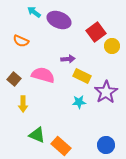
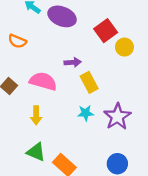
yellow rectangle: (82, 76) -> (89, 82), turned 36
purple star: (106, 92) -> (117, 117), moved
yellow arrow: (23, 104) -> (36, 115), moved

